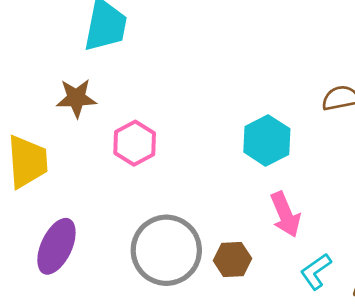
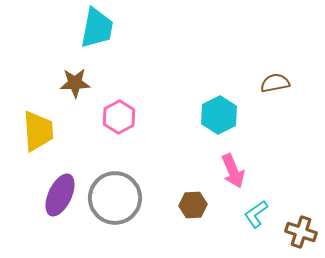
gray circle: (166, 250) -> (115, 198), moved

